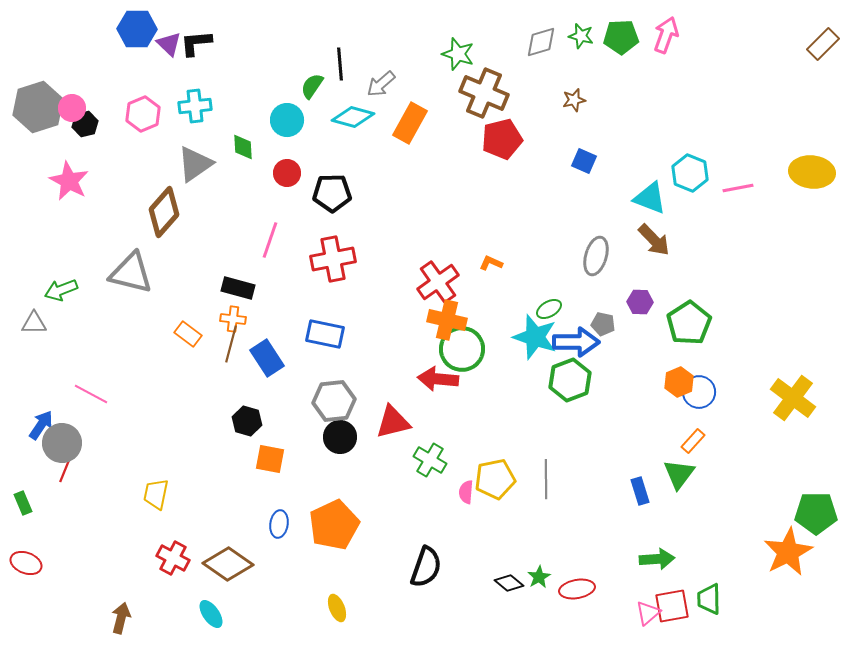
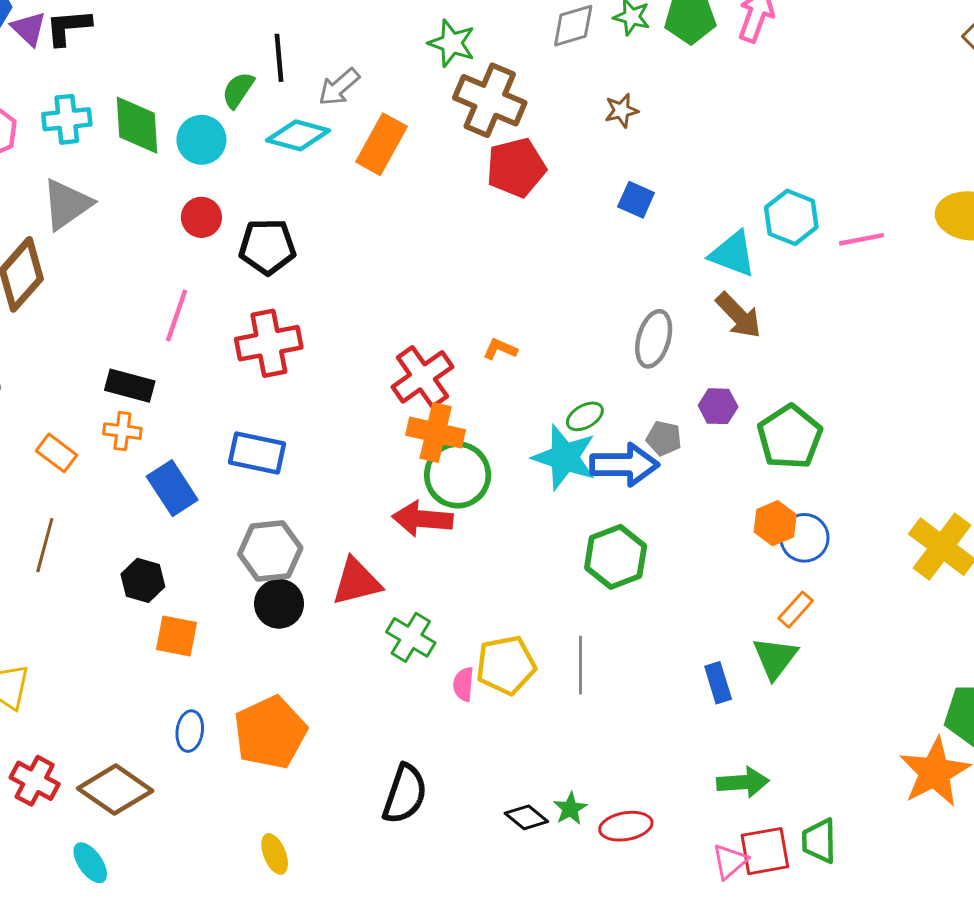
green diamond: (243, 147) -> (137, 125), moved, size x1.6
brown line: (231, 344) -> (45, 545), moved
green hexagon: (570, 380) -> (616, 557), moved

